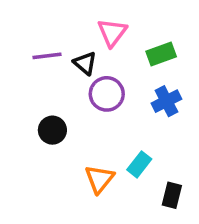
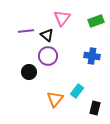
green rectangle: (161, 54) -> (96, 21), moved
purple circle: (107, 94) -> (48, 56), moved
blue cross: (166, 101) -> (92, 56), turned 35

